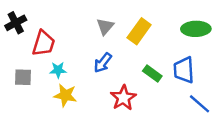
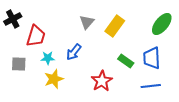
green ellipse: (196, 29) -> (162, 24), turned -50
blue arrow: (103, 63) -> (74, 52), moved
yellow star: (65, 95) -> (54, 79), turned -30
blue line: (199, 104) -> (151, 86), moved, turned -48

